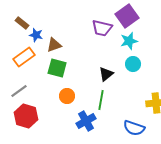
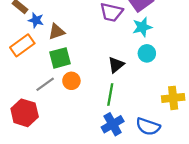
green square: (57, 68) -> (60, 58), turned -30
gray line: (19, 91) -> (45, 84), moved
orange circle: (67, 96) -> (71, 81), moved
blue cross: (86, 121) -> (113, 124), moved

